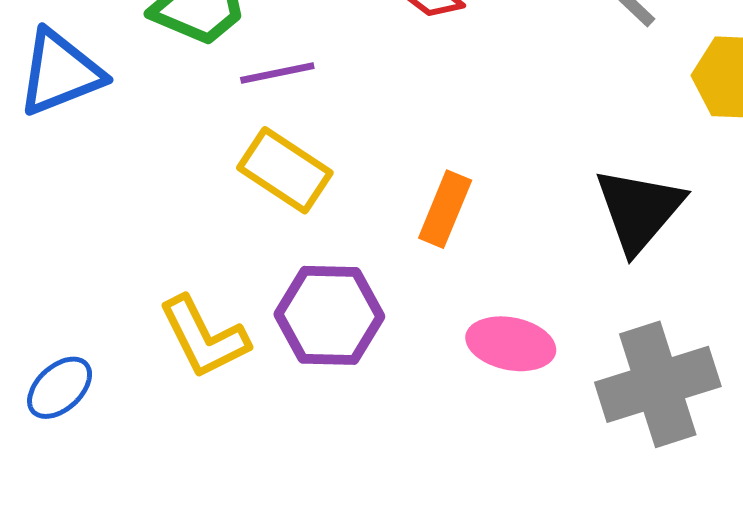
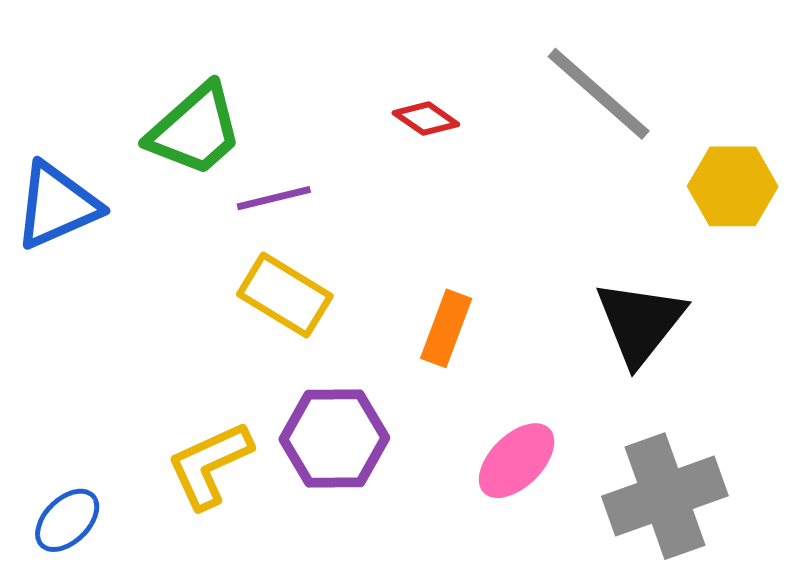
yellow L-shape: (204, 337) -> (210, 465), turned 94
pink ellipse: (511, 344) -> (517, 461), turned -54

